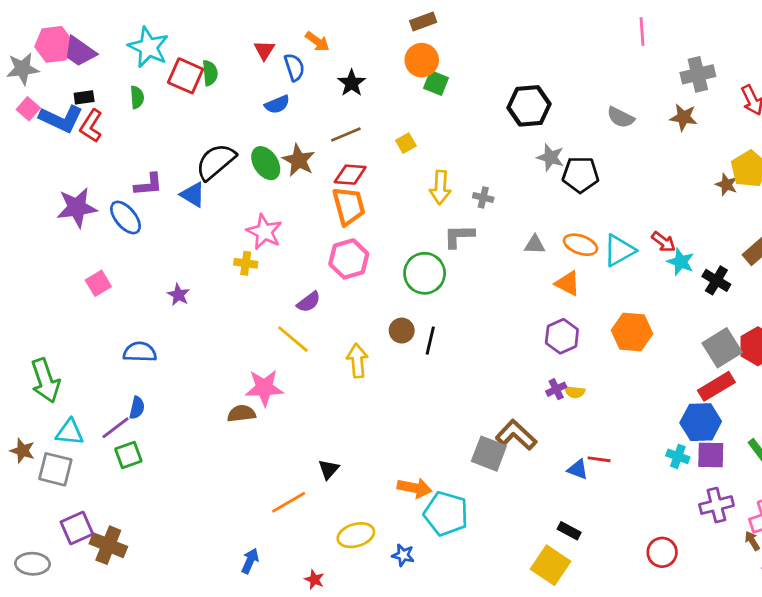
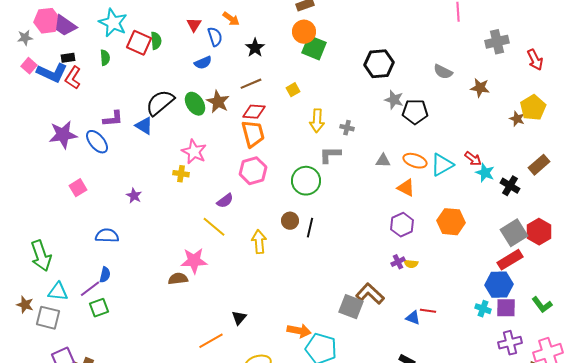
gray star: (22, 69) -> (25, 38), size x0.7
green square: (436, 83) -> (314, 48), size x1.4
brown star: (684, 117) -> (480, 88), moved

